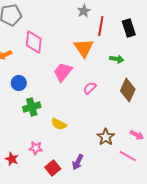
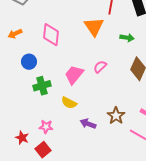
pink diamond: (34, 42) -> (51, 35), moved
pink trapezoid: (63, 72) -> (74, 75), moved
purple arrow: (78, 162) -> (88, 124), moved, turned 84
red square: (53, 168) -> (43, 150), moved

